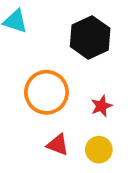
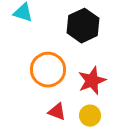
red star: (101, 106) -> (92, 81), size x1.6

